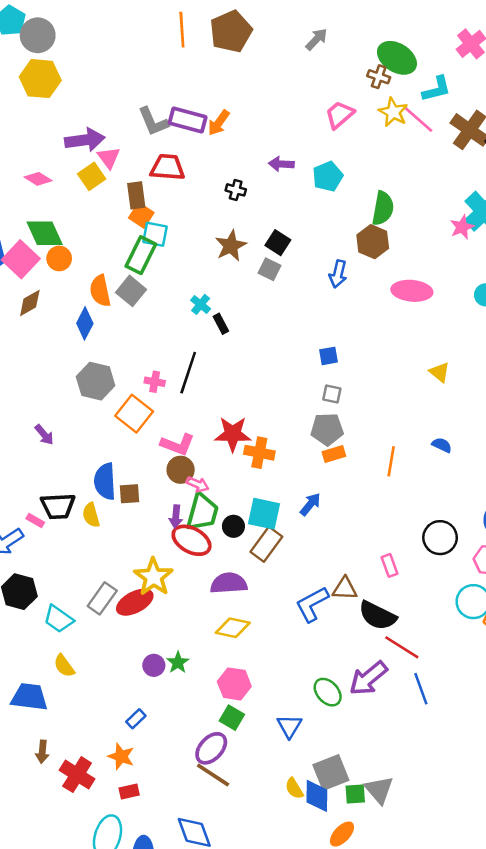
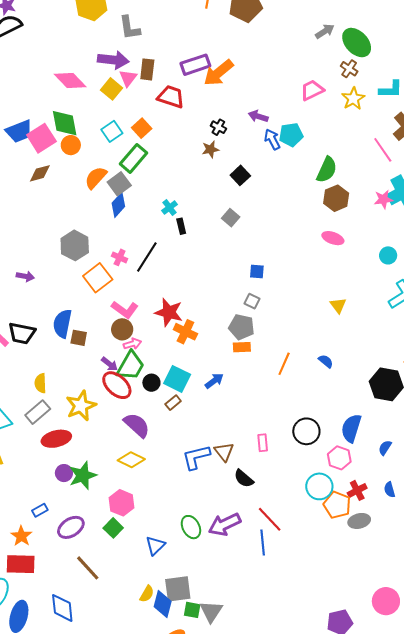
gray arrow: (316, 39) -> (325, 31), moved
green ellipse: (397, 58) -> (357, 43), moved
pink line: (418, 119) -> (383, 150), moved
purple rectangle: (188, 120) -> (195, 65), turned -48
gray L-shape: (153, 122) -> (130, 28), moved
orange arrow: (219, 123) -> (218, 73), size x1.5
yellow square: (92, 176) -> (111, 89), turned -30
pink diamond: (38, 179) -> (70, 80), size x1.5
brown rectangle: (136, 195) -> (147, 69), moved
cyan square: (155, 234) -> (112, 131), moved, turned 30
brown hexagon: (373, 242) -> (336, 198), moved
brown star: (231, 246) -> (210, 149), moved, size x0.7
gray square: (270, 269) -> (231, 218), moved
blue arrow: (338, 274) -> (272, 139), moved, turned 125
orange semicircle: (100, 291) -> (96, 178), turned 40
pink ellipse: (412, 291) -> (333, 238), size x0.7
blue diamond: (85, 323) -> (118, 205), moved
purple arrow: (44, 435) -> (25, 276), turned -54
pink arrow: (198, 484) -> (132, 344), turned -54
yellow semicircle: (91, 515) -> (40, 383), moved
purple arrow: (176, 516) -> (110, 364), turned -72
brown rectangle: (266, 544) -> (173, 403), size x0.6
purple semicircle: (229, 583) -> (137, 425), turned 32
brown triangle: (345, 589) -> (224, 452), turned 35
red ellipse: (135, 602) -> (56, 439), moved
black semicircle: (378, 616) -> (244, 479), size x0.7
red line: (402, 647) -> (270, 519), moved
green star: (178, 662) -> (83, 475), size x1.6
purple ellipse: (211, 748) -> (71, 527), moved
yellow semicircle: (294, 788) -> (147, 594), turned -132
red rectangle: (129, 791) -> (21, 564), size x1.8

